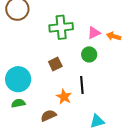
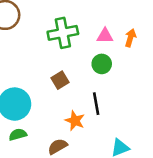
pink triangle: (94, 33) -> (105, 36), turned 32
orange arrow: (114, 36) -> (130, 38), turned 96

